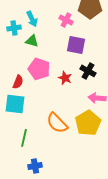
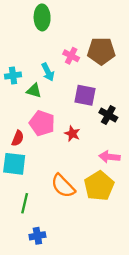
cyan arrow: (32, 19) -> (48, 72), moved
pink cross: (66, 20) -> (71, 56), moved
black cross: (88, 71) -> (108, 115), moved

